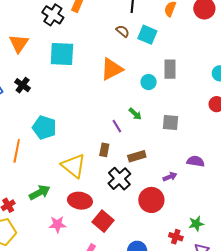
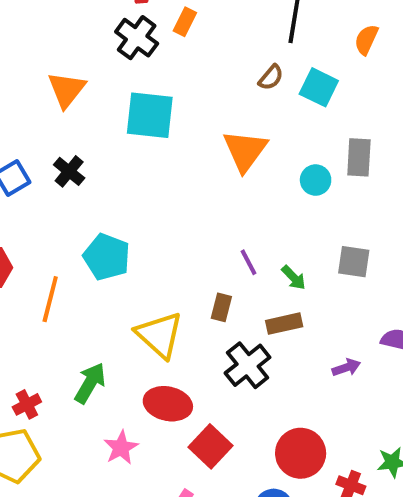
brown semicircle: (123, 31) -> (271, 78), turned 88
orange triangle: (112, 69) -> (245, 151), turned -30
green arrow: (135, 114) -> (294, 278), moved
green arrow: (40, 192) -> (90, 383), turned -35
red circle: (151, 200) -> (301, 453), moved
pink star: (57, 224) -> (121, 448), turned -30

